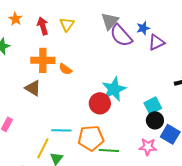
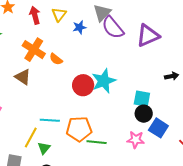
blue star: (143, 28) -> (79, 27), moved
purple triangle: (156, 42) -> (148, 36), size x1.4
orange cross: (43, 60) -> (34, 50), turned 30
red circle: (100, 103) -> (83, 85), moved
cyan square: (153, 106) -> (142, 99), turned 36

